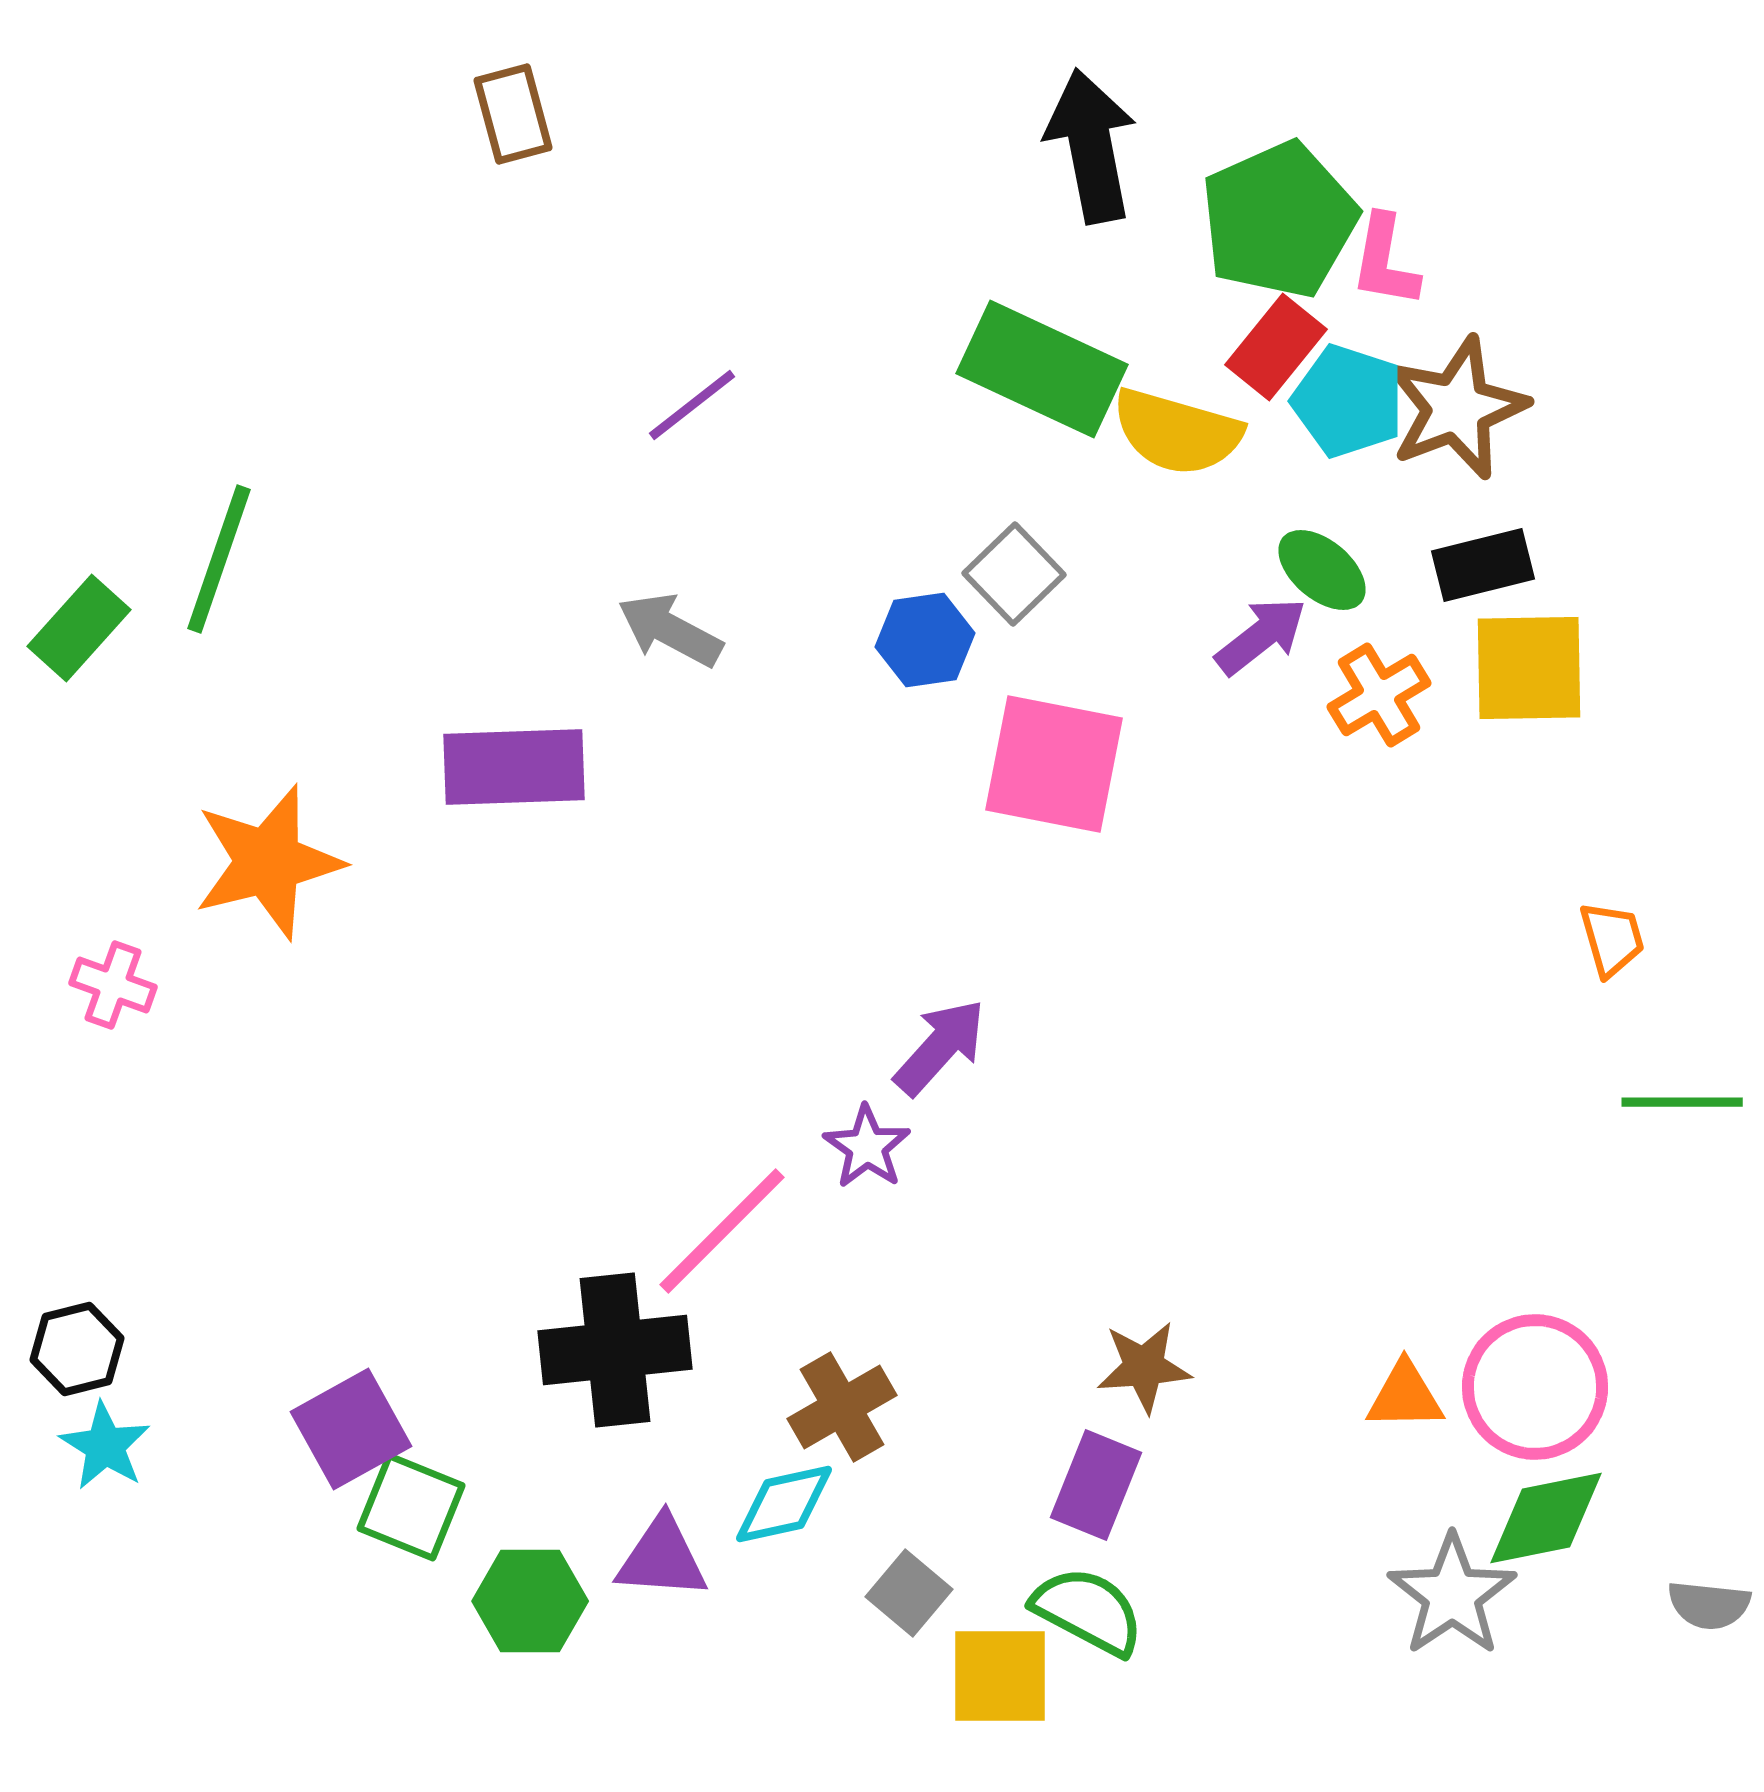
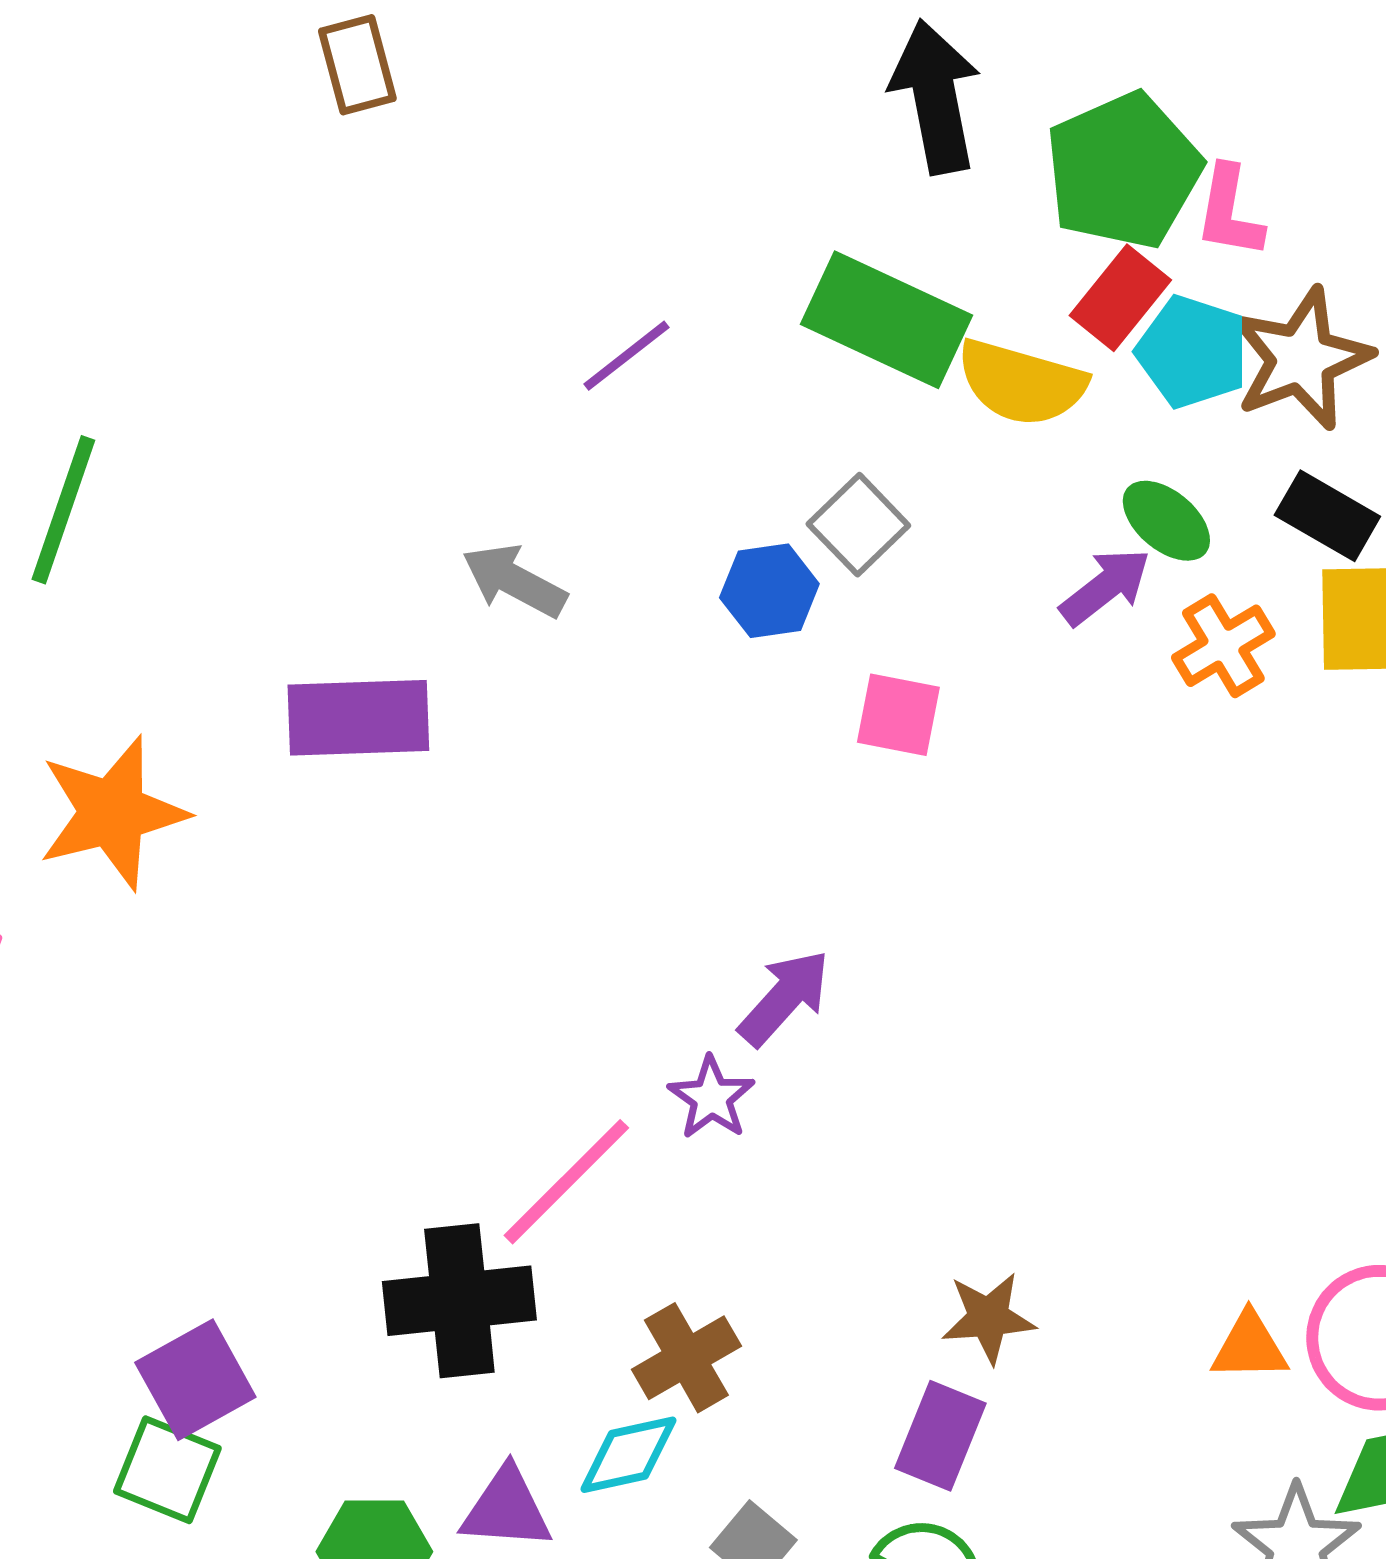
purple line: (692, 405) -> (626, 356), moved
black rectangle: (1483, 565) -> (1327, 516), turned 44
pink square: (1054, 764) -> (898, 715), size x0.6
green square: (411, 1507) -> (167, 1470), moved

